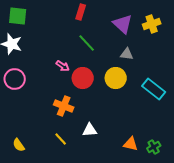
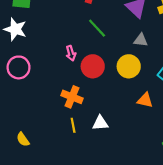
pink arrow: (63, 66) -> (71, 53), turned 40
yellow line: (61, 139) -> (73, 125), moved, turned 32
orange triangle: (131, 144) -> (145, 100), moved

